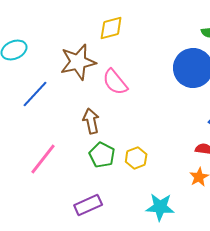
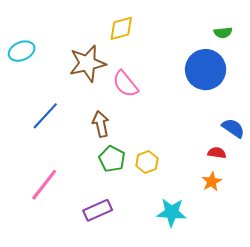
blue line: (35, 94) -> (45, 116), moved
pink line: (43, 159) -> (44, 185), moved

